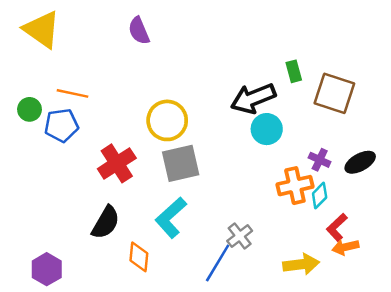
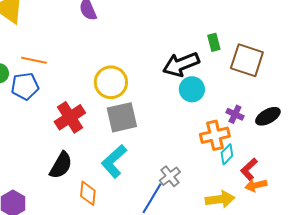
cyan diamond: (320, 195) -> (227, 154), moved

